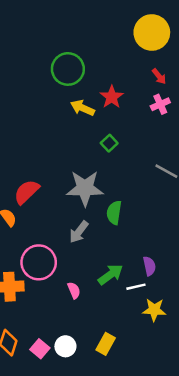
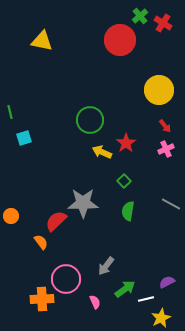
gray star: (85, 188) -> (83, 203), moved
green semicircle: (114, 213) -> (128, 211), moved
gray arrow: (79, 232) -> (106, 266), moved
purple semicircle: (149, 266) -> (167, 282), moved, turned -105
yellow star: (154, 310) -> (161, 318), turned -30

